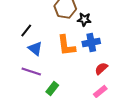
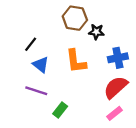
blue cross: (91, 42) -> (118, 58), moved
red semicircle: (101, 68) -> (116, 87), size x1.6

